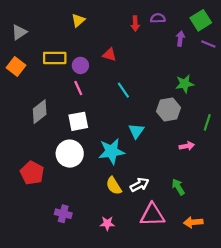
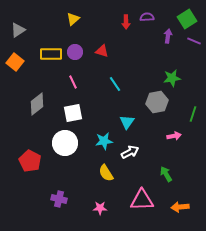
purple circle: (80, 65) -> (75, 52), moved
cyan star: (112, 151) -> (104, 141), size x0.7
white arrow: (140, 185) -> (130, 152), moved

